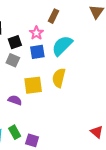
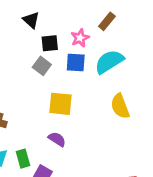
yellow semicircle: (59, 78) -> (120, 106), moved, turned -48
purple semicircle: (15, 100) -> (57, 139), moved

